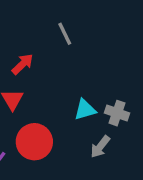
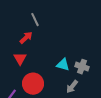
gray line: (65, 34) -> (35, 20), moved
cyan triangle: (85, 110) -> (63, 65), turned 32

